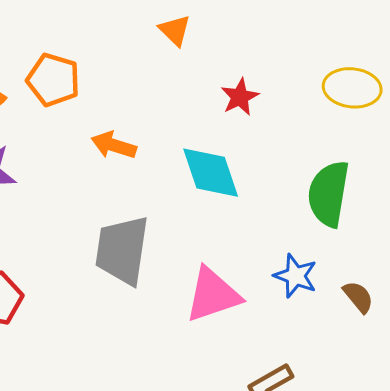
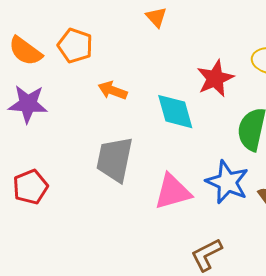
red star: (240, 97) -> (215, 78), moved, size x1.5
blue star: (295, 276) -> (227, 182), size x1.5

